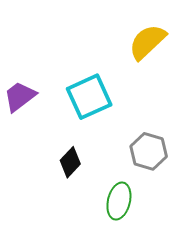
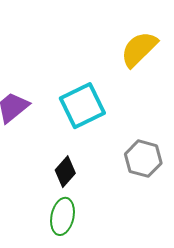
green ellipse: (119, 201) -> (63, 216), moved

